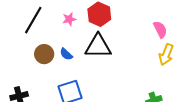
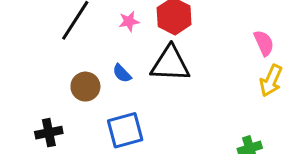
brown circle: (44, 54) -> (85, 87), moved

